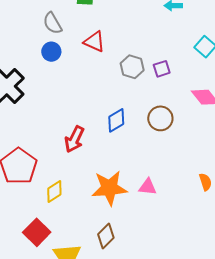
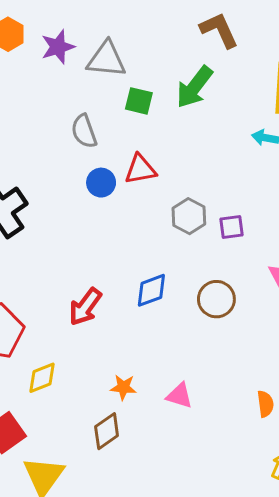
red triangle: (94, 42) -> (140, 169), turned -45
blue circle: (51, 52) -> (101, 183), moved
orange star: (109, 188) -> (123, 387), size x0.5
brown diamond: (106, 236) -> (107, 431), moved

